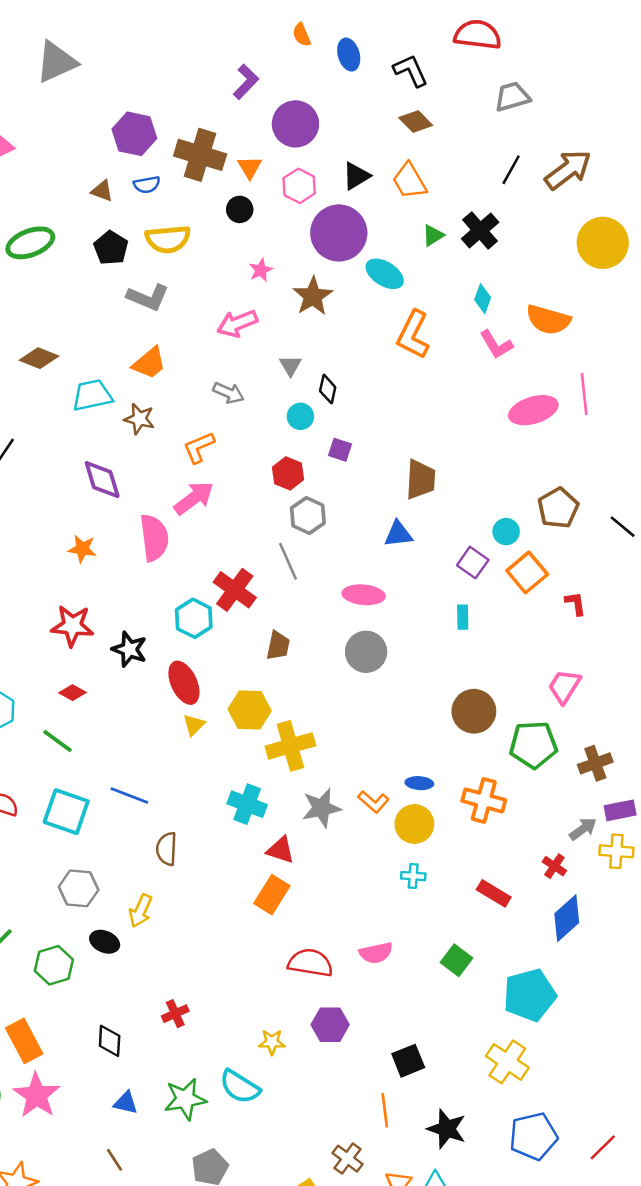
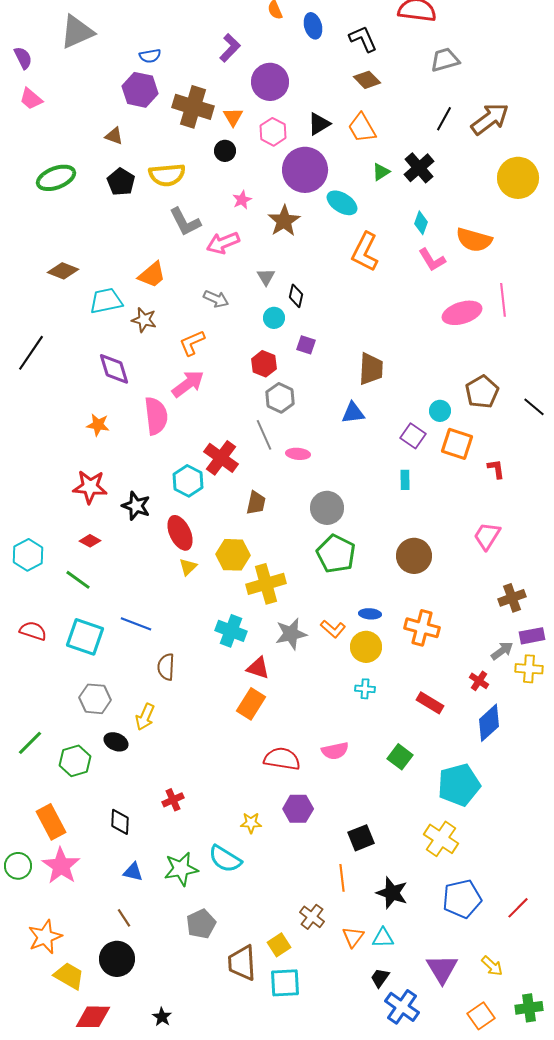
blue semicircle: (147, 185) -> (150, 56), moved
gray L-shape: (148, 297) -> (185, 222), moved, turned 40
orange square: (527, 572) -> (457, 444), turned -32
pink ellipse: (364, 595) -> (298, 454), moved, size x0.7
green pentagon: (533, 745) -> (336, 554), moved, turned 30

